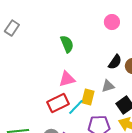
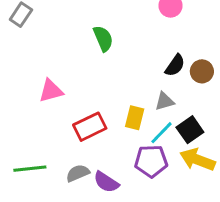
pink triangle: (67, 79) -> (51, 91), moved
cyan line: (76, 107) -> (162, 133), moved

